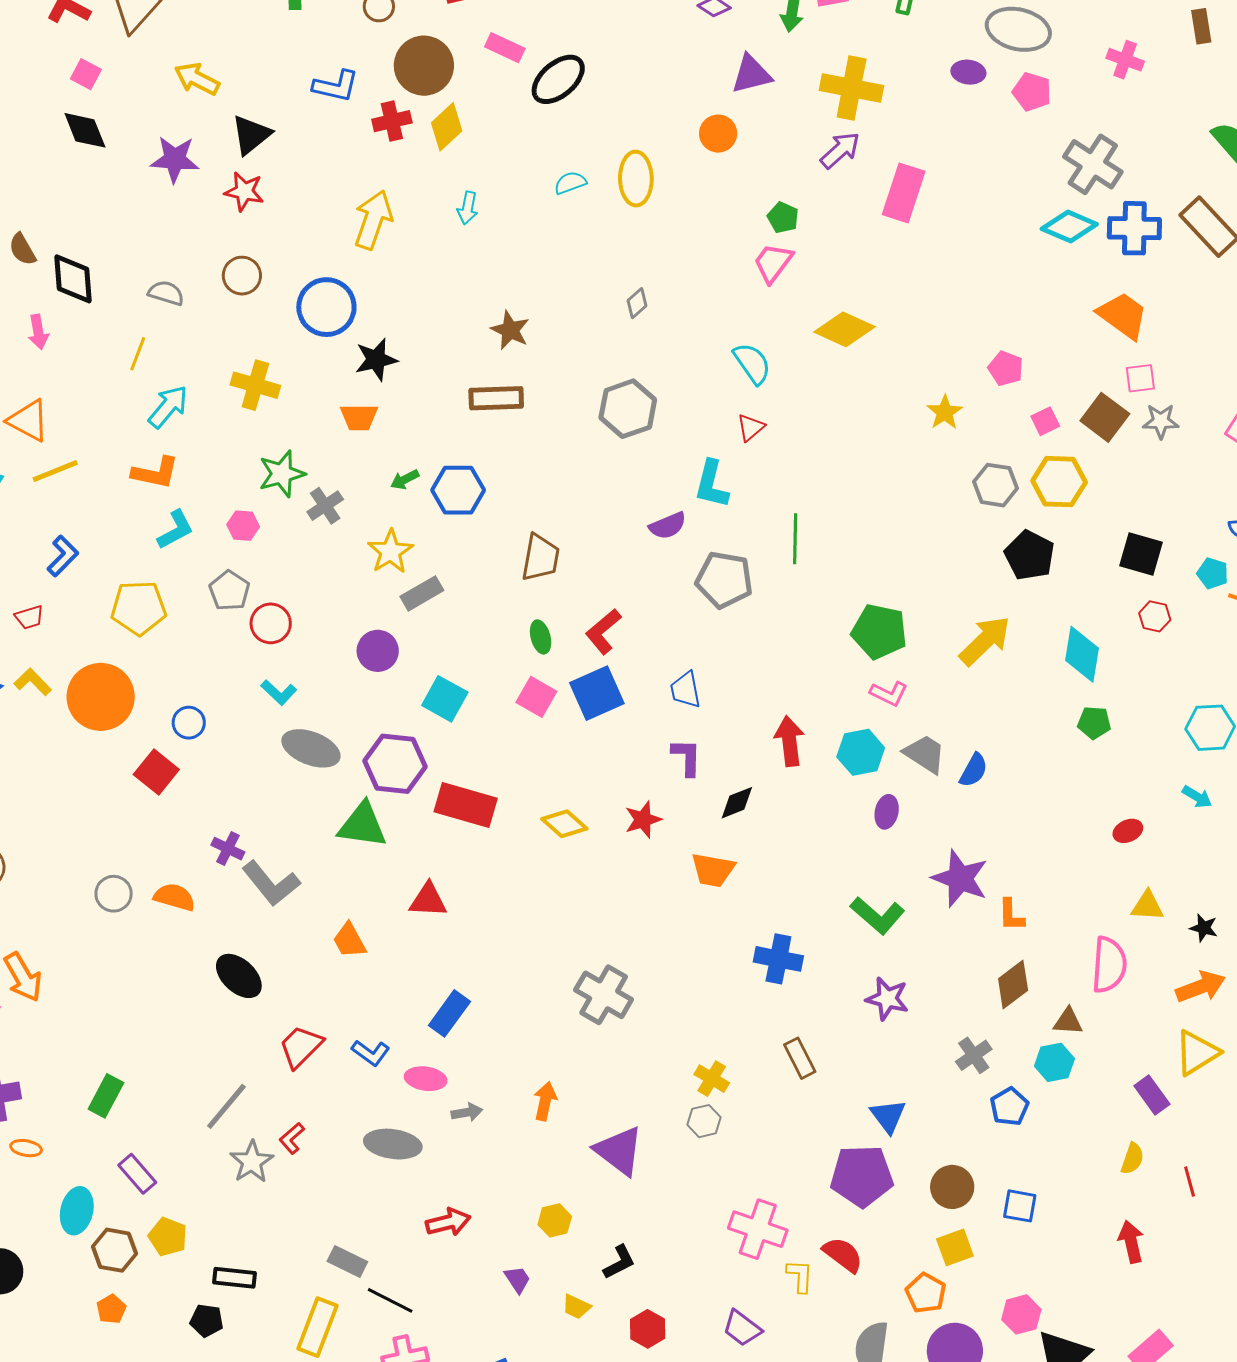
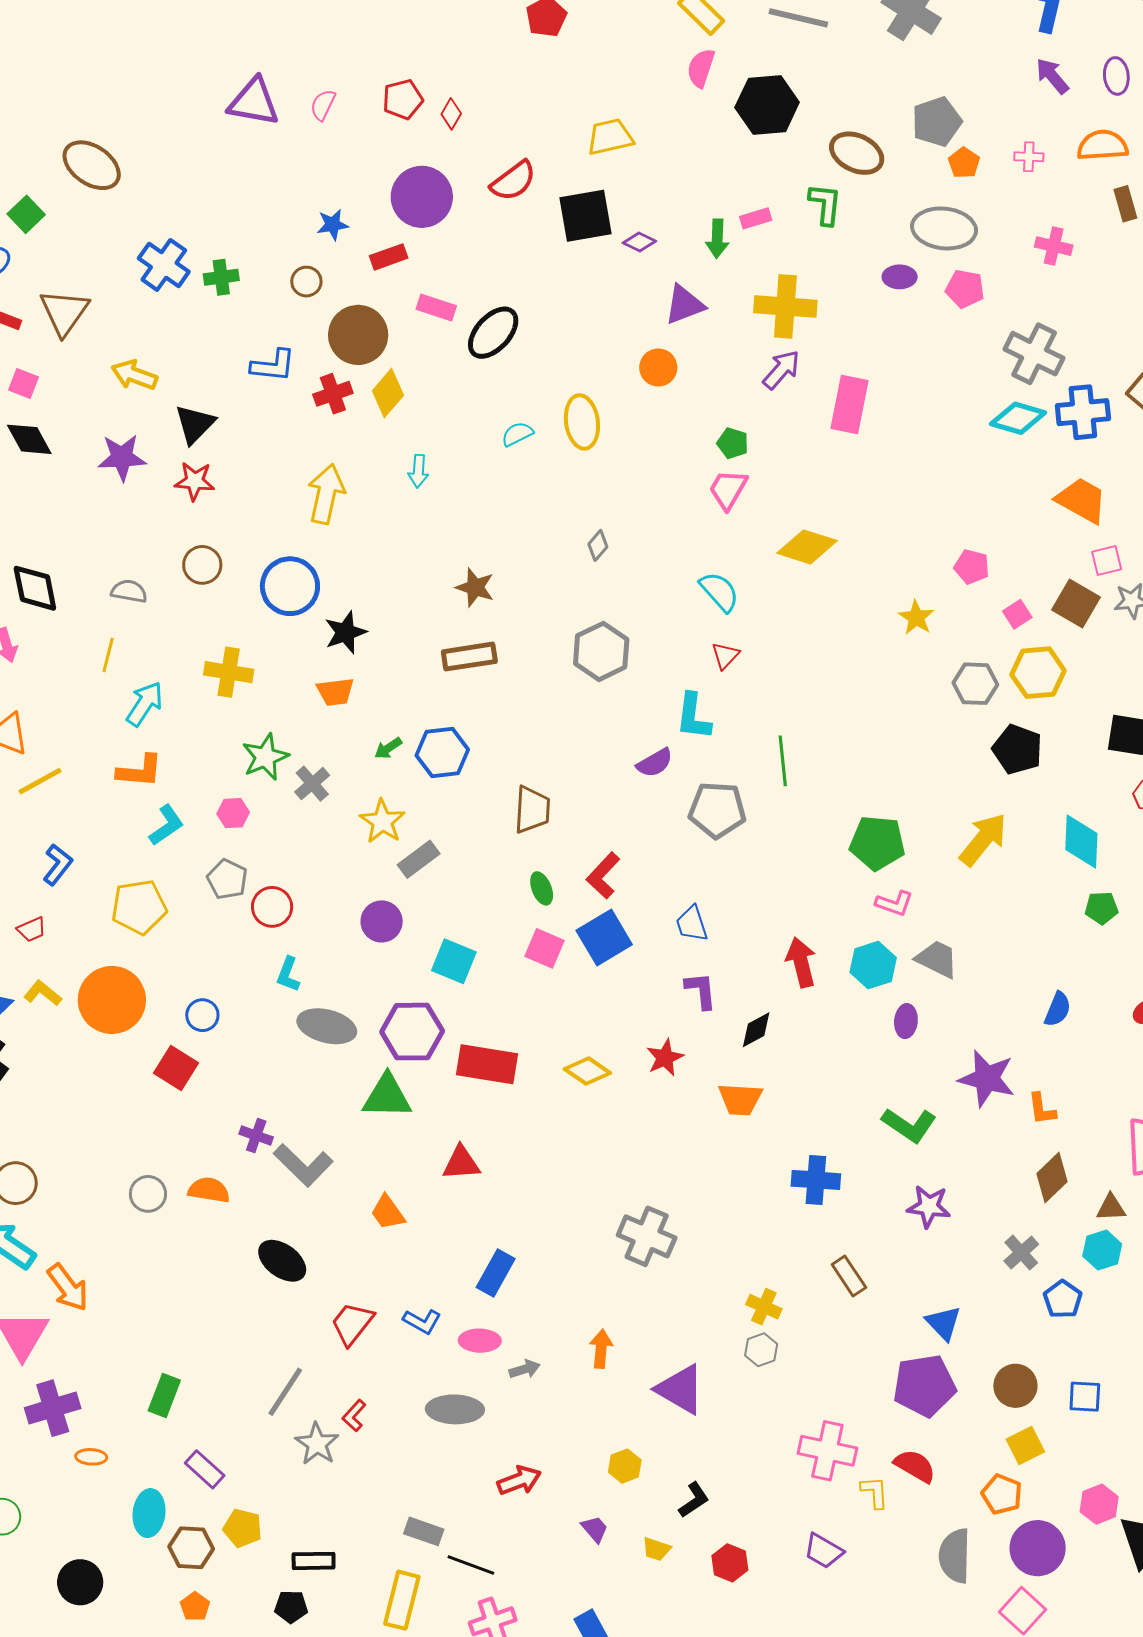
cyan L-shape: (279, 692) -> (288, 974), turned 75
blue semicircle: (974, 770) -> (1058, 1009), moved

